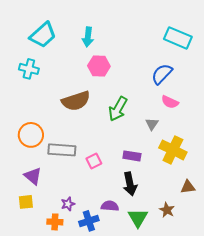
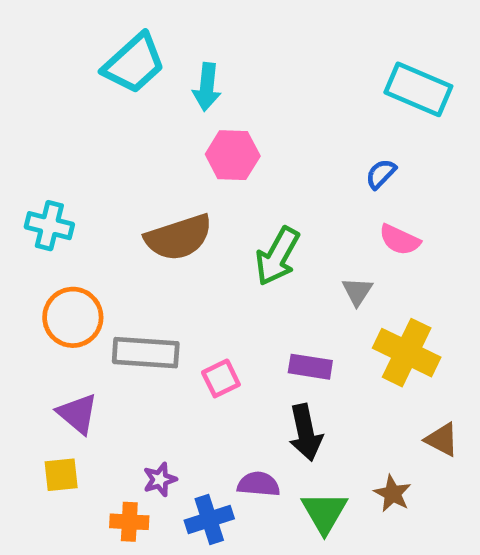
cyan trapezoid: (43, 35) -> (134, 63), moved
cyan cross: (29, 69) -> (49, 226), moved
blue semicircle: (162, 74) -> (381, 174), size x0.6
brown triangle: (188, 187) -> (442, 440), turned 35

